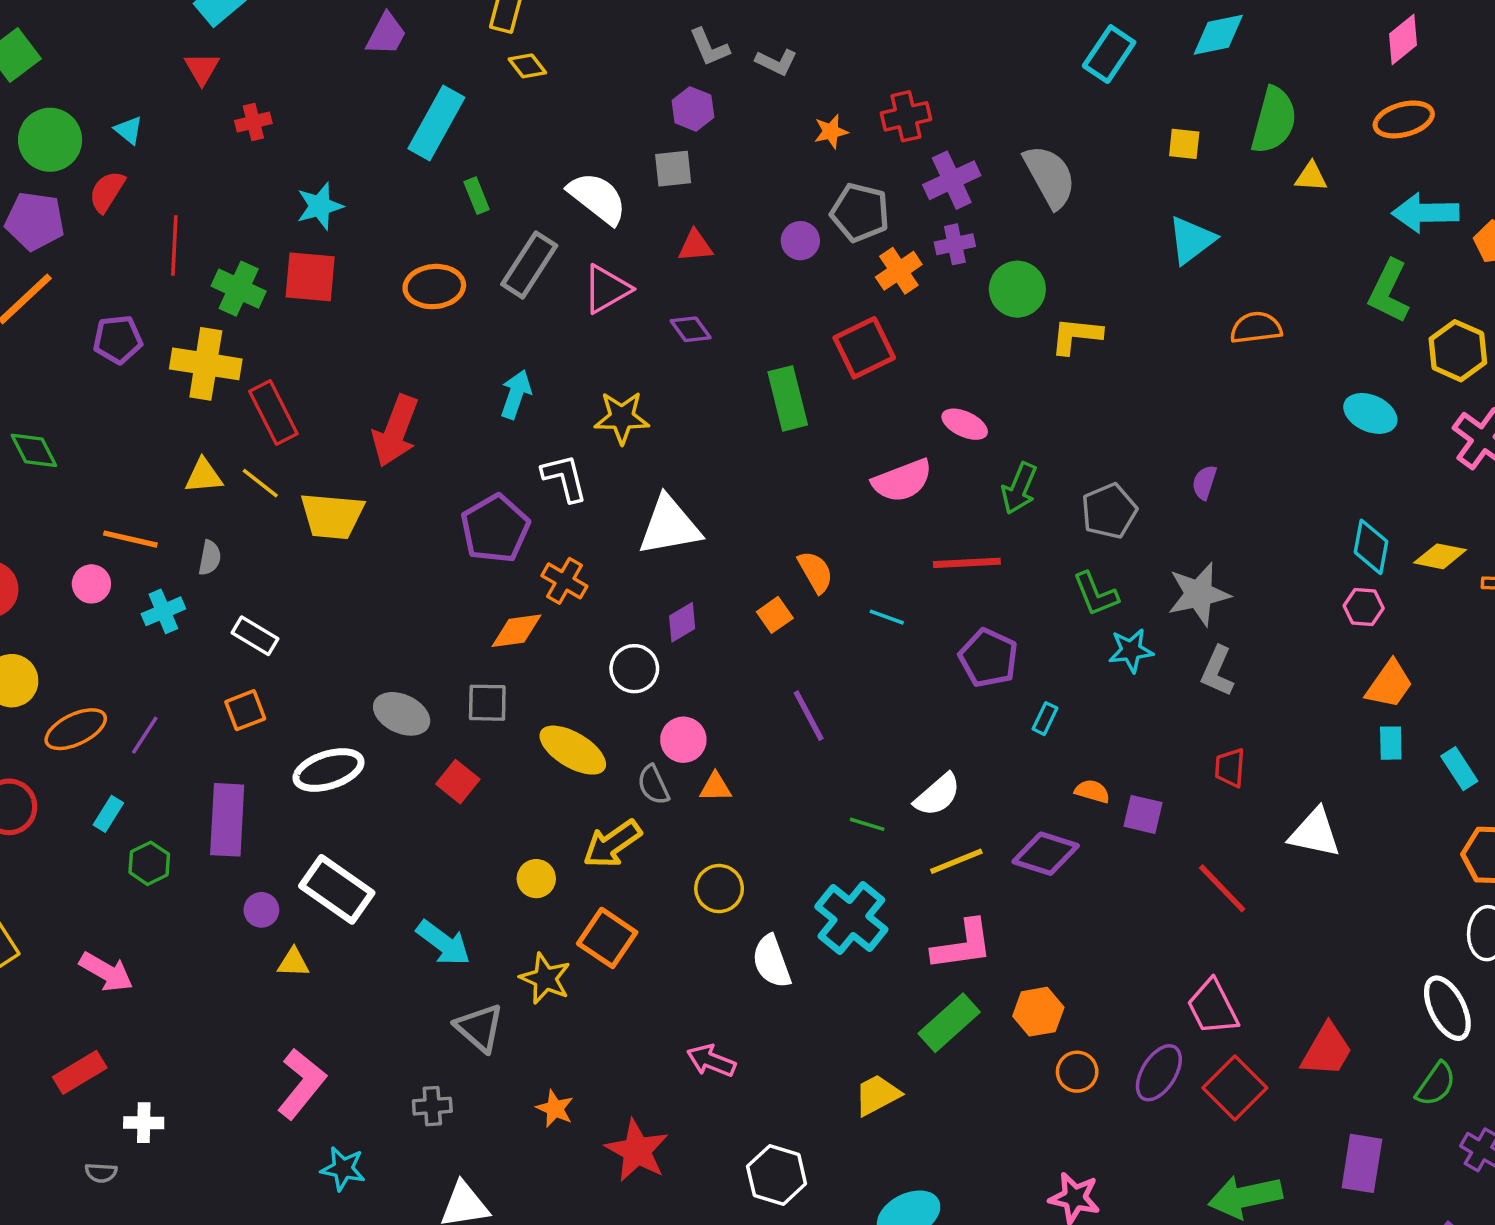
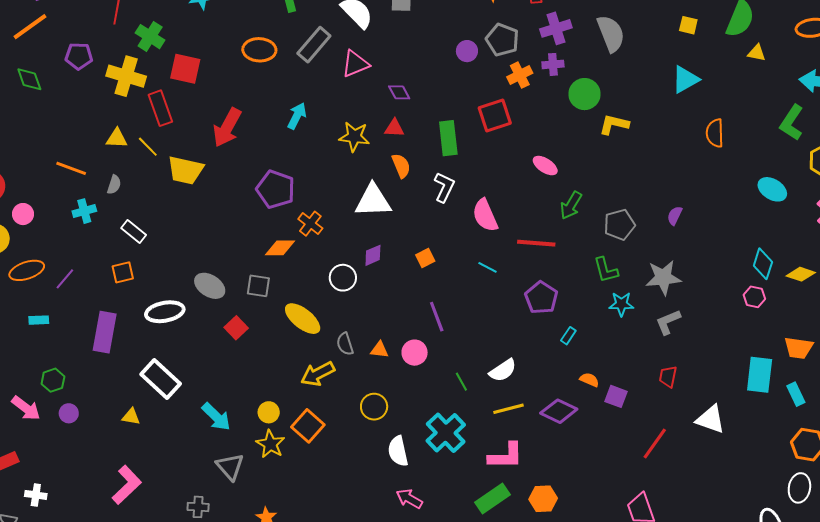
red triangle: (695, 246) -> (394, 128), moved
red square: (310, 277) -> (185, 69), moved
orange semicircle: (1256, 328) -> (715, 133), turned -92
green diamond: (34, 450) -> (29, 79), moved
white L-shape: (564, 478) -> (444, 187), moved, turned 32
pink semicircle: (902, 481) -> (485, 215), moved, turned 80
purple pentagon: (495, 529) -> (276, 189), turned -30
orange semicircle: (815, 572) -> (401, 166), moved
pink circle: (91, 584) -> (23, 214), moved
gray L-shape: (1217, 671) -> (668, 322), turned 36
orange trapezoid: (1389, 684) -> (799, 348), moved, turned 56
pink circle: (683, 740) -> (415, 353), moved
cyan rectangle: (1391, 743) -> (760, 375), size x1.8
cyan rectangle: (108, 814) -> (39, 320), turned 48
green line: (867, 824) -> (461, 382), turned 36
green hexagon: (149, 863) -> (53, 380), moved
yellow circle: (536, 879) -> (269, 412), moved
red line: (1222, 888) -> (655, 443), turned 72
purple circle: (261, 910) -> (69, 413), moved
pink arrow: (711, 1061) -> (409, 499), moved

